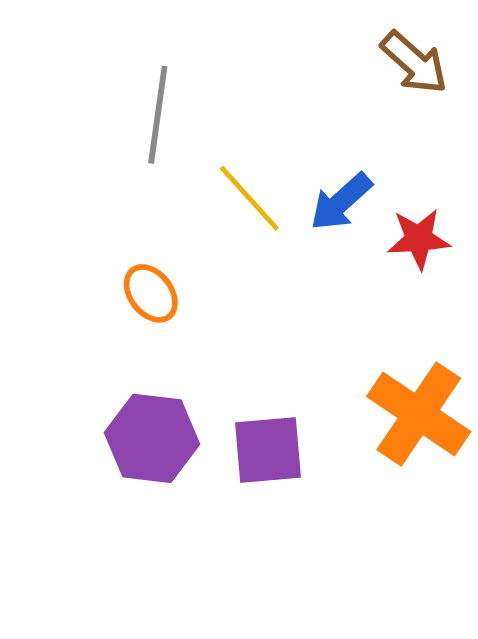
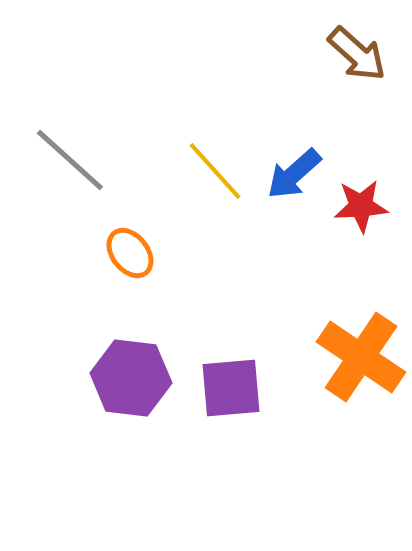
gray line: (158, 115) -> (70, 160), moved, turned -56

